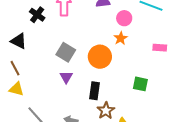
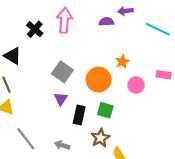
pink circle: (124, 18) -> (136, 85), moved
green square: (140, 84) -> (105, 110), moved
black rectangle: (94, 91) -> (79, 115), moved

